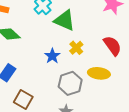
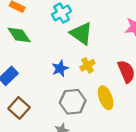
yellow ellipse: (99, 73) -> (106, 98), turned 50

